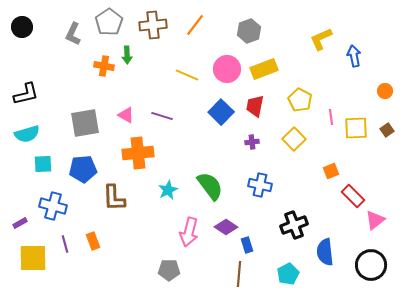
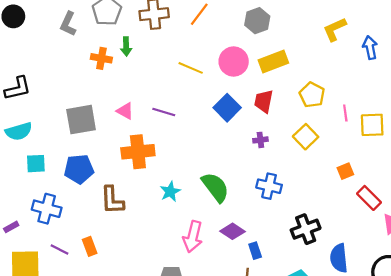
purple line: (65, 244) -> (60, 250), turned -48

